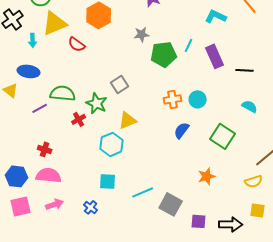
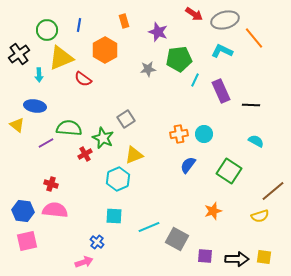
green pentagon: (164, 54) -> (179, 59), moved
pink arrow: (55, 204) -> (84, 262), moved
yellow square: (258, 210) -> (264, 257), moved

